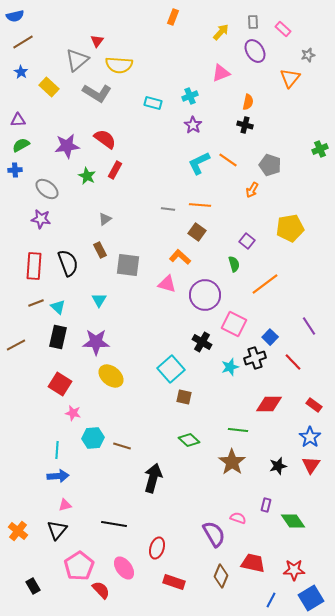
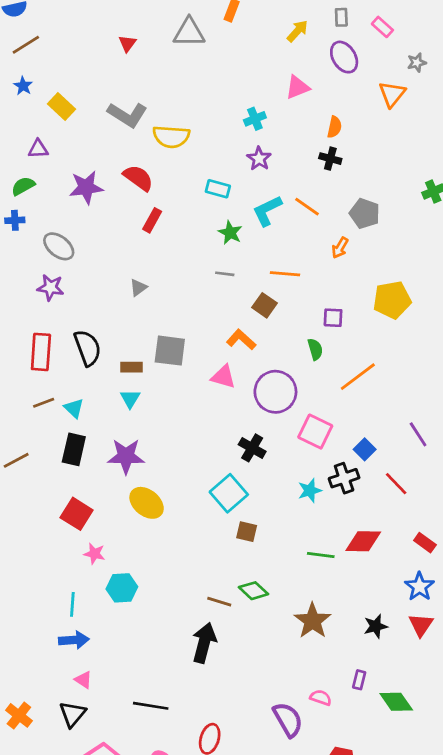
gray triangle: (77, 60) -> (189, 32), moved, turned 40
yellow semicircle: (119, 65) -> (171, 137), moved
cyan rectangle: (153, 103) -> (218, 189), moved
purple triangle: (18, 120) -> (38, 149), moved
green star: (87, 176) -> (230, 233), moved
orange line: (200, 205) -> (285, 274), moved
purple square: (247, 241) -> (333, 318), turned -35
brown rectangle: (100, 250) -> (131, 367), moved, turned -63
black cross: (202, 342) -> (252, 448), moved
green line: (238, 430) -> (321, 555), moved
brown line: (122, 446) -> (219, 602), moved
pink triangle: (65, 505) -> (83, 680), turned 48

